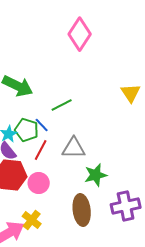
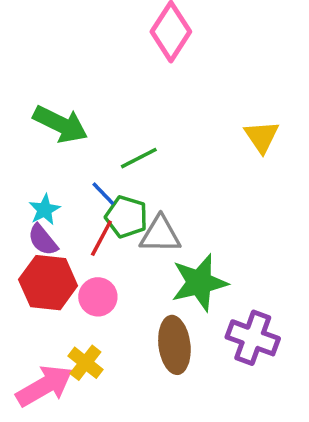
green pentagon: (27, 130) -> (126, 217), moved
green star: (96, 175) -> (199, 283), size x1.4
purple cross: (126, 206) -> (253, 338), turned 32

